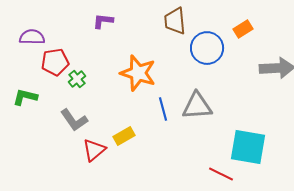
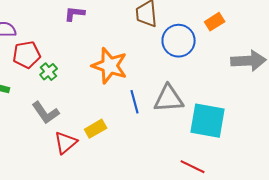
cyan square: (248, 147) -> (208, 121), moved

